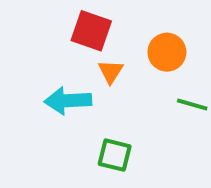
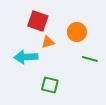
orange triangle: (111, 72) -> (48, 42), turned 40

